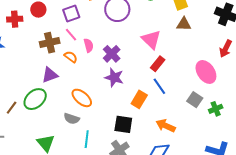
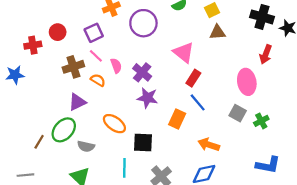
pink ellipse: (206, 72) -> (247, 82), turned 30
gray semicircle: (72, 119) -> (86, 146), moved
black square: (123, 124) -> (143, 143), moved

